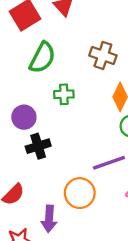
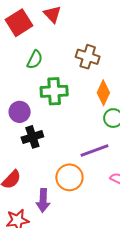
green semicircle: (42, 58) -> (35, 60), size x0.7
green cross: (64, 94) -> (54, 91), size x1.5

